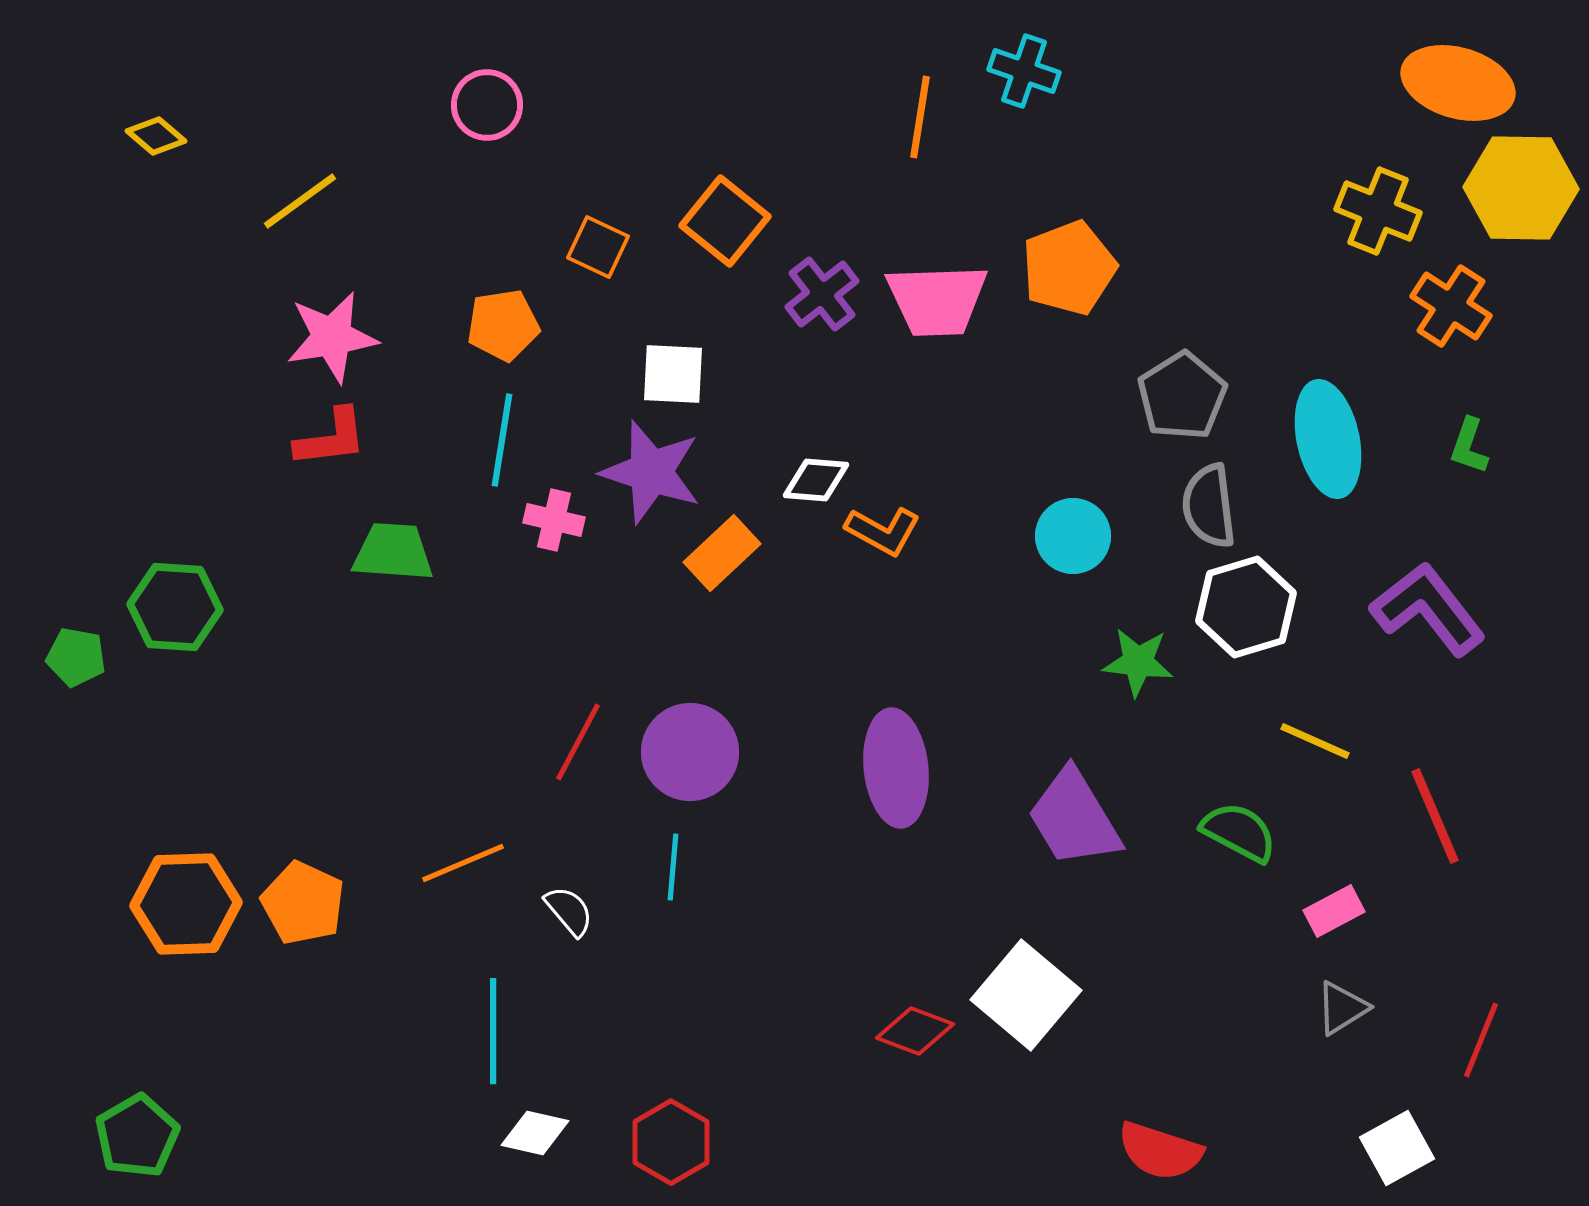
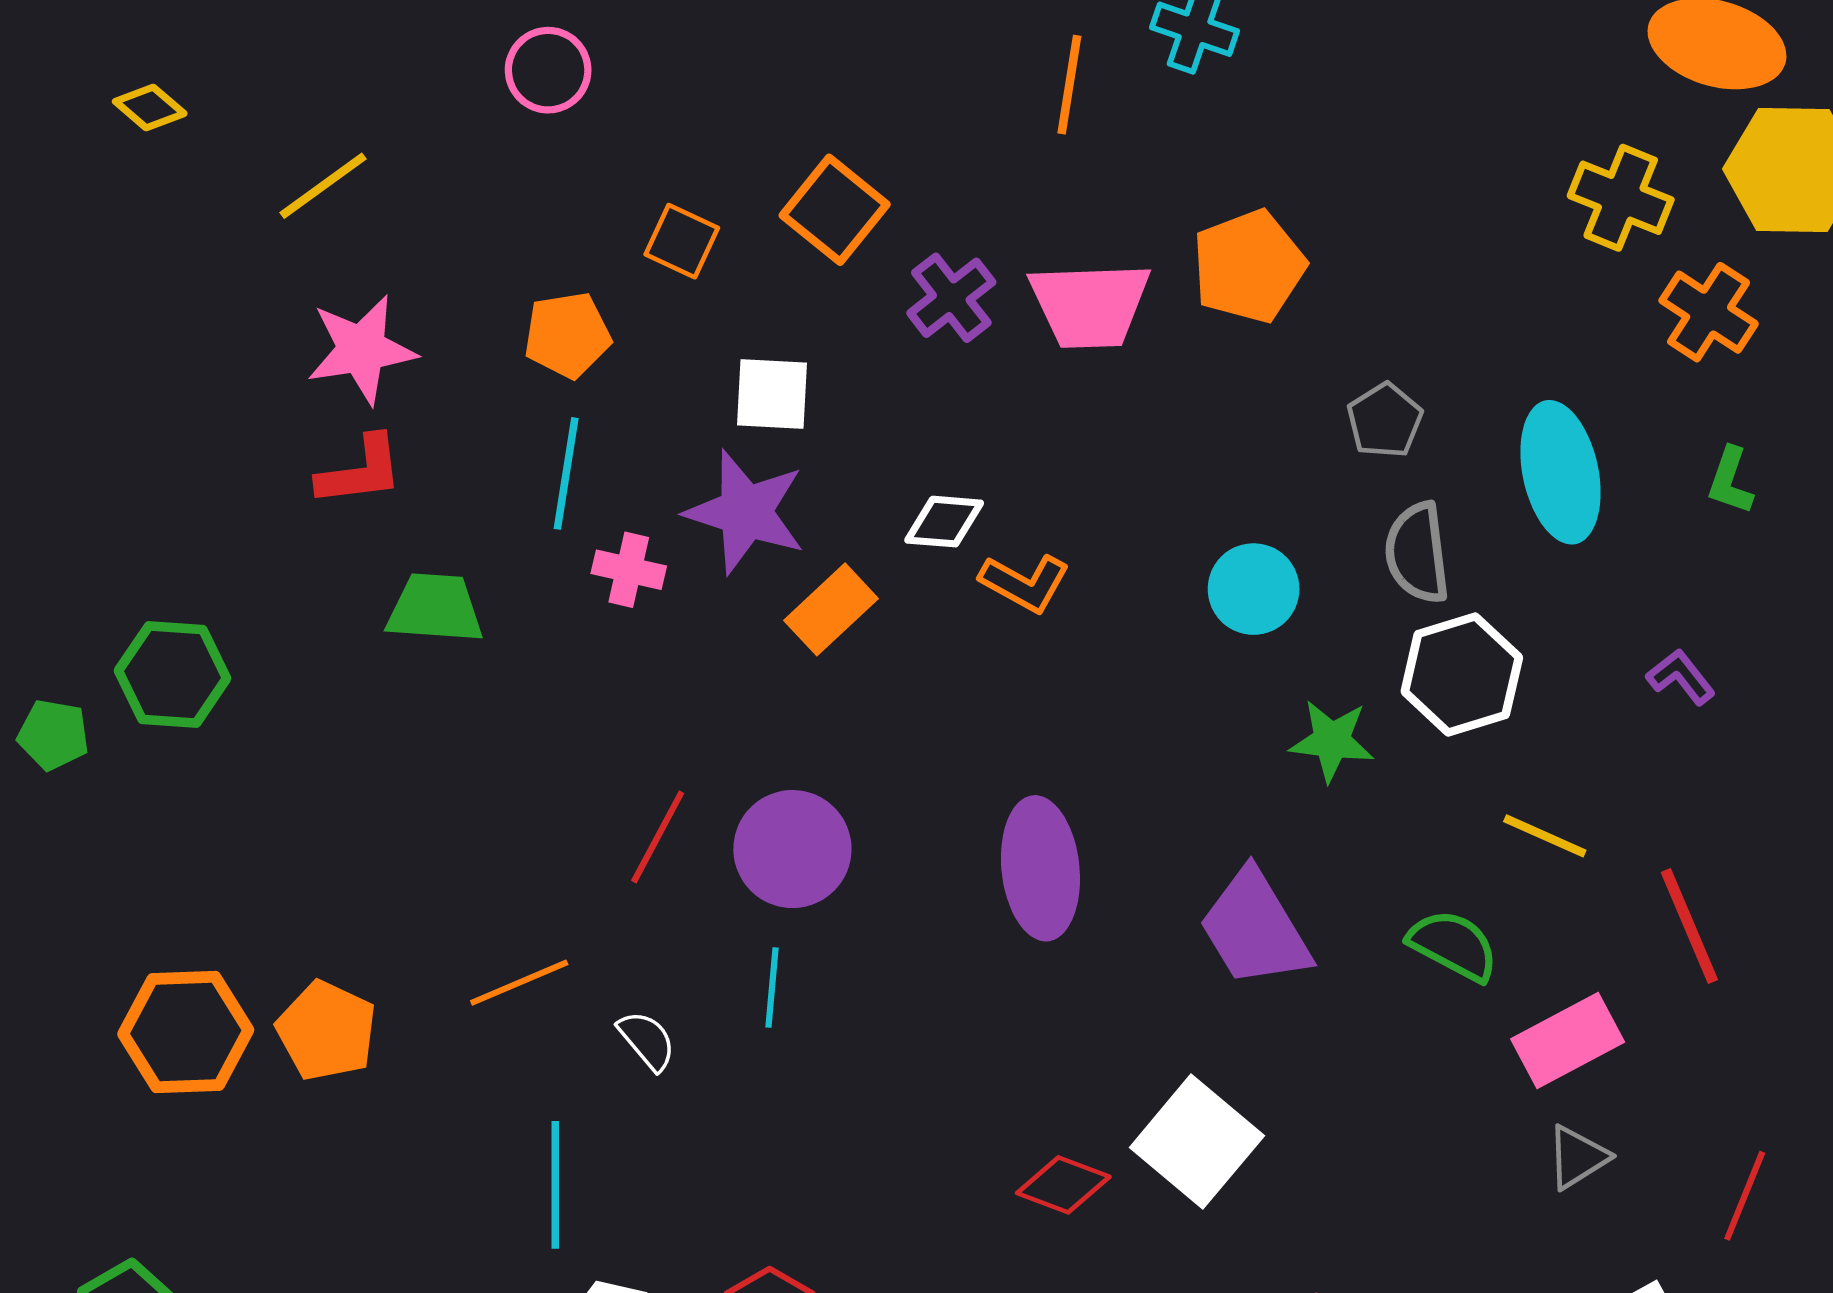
gray pentagon: (1182, 396) -> (1385, 420), size x0.7
purple L-shape: (1428, 609) -> (1681, 677), size x0.5
pink rectangle: (1334, 911) -> (1568, 1040), size x1.5

